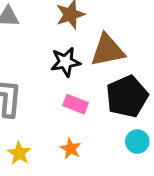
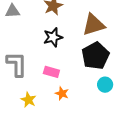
brown triangle: (107, 50) -> (94, 25), moved
pink rectangle: (76, 104) -> (51, 72), moved

